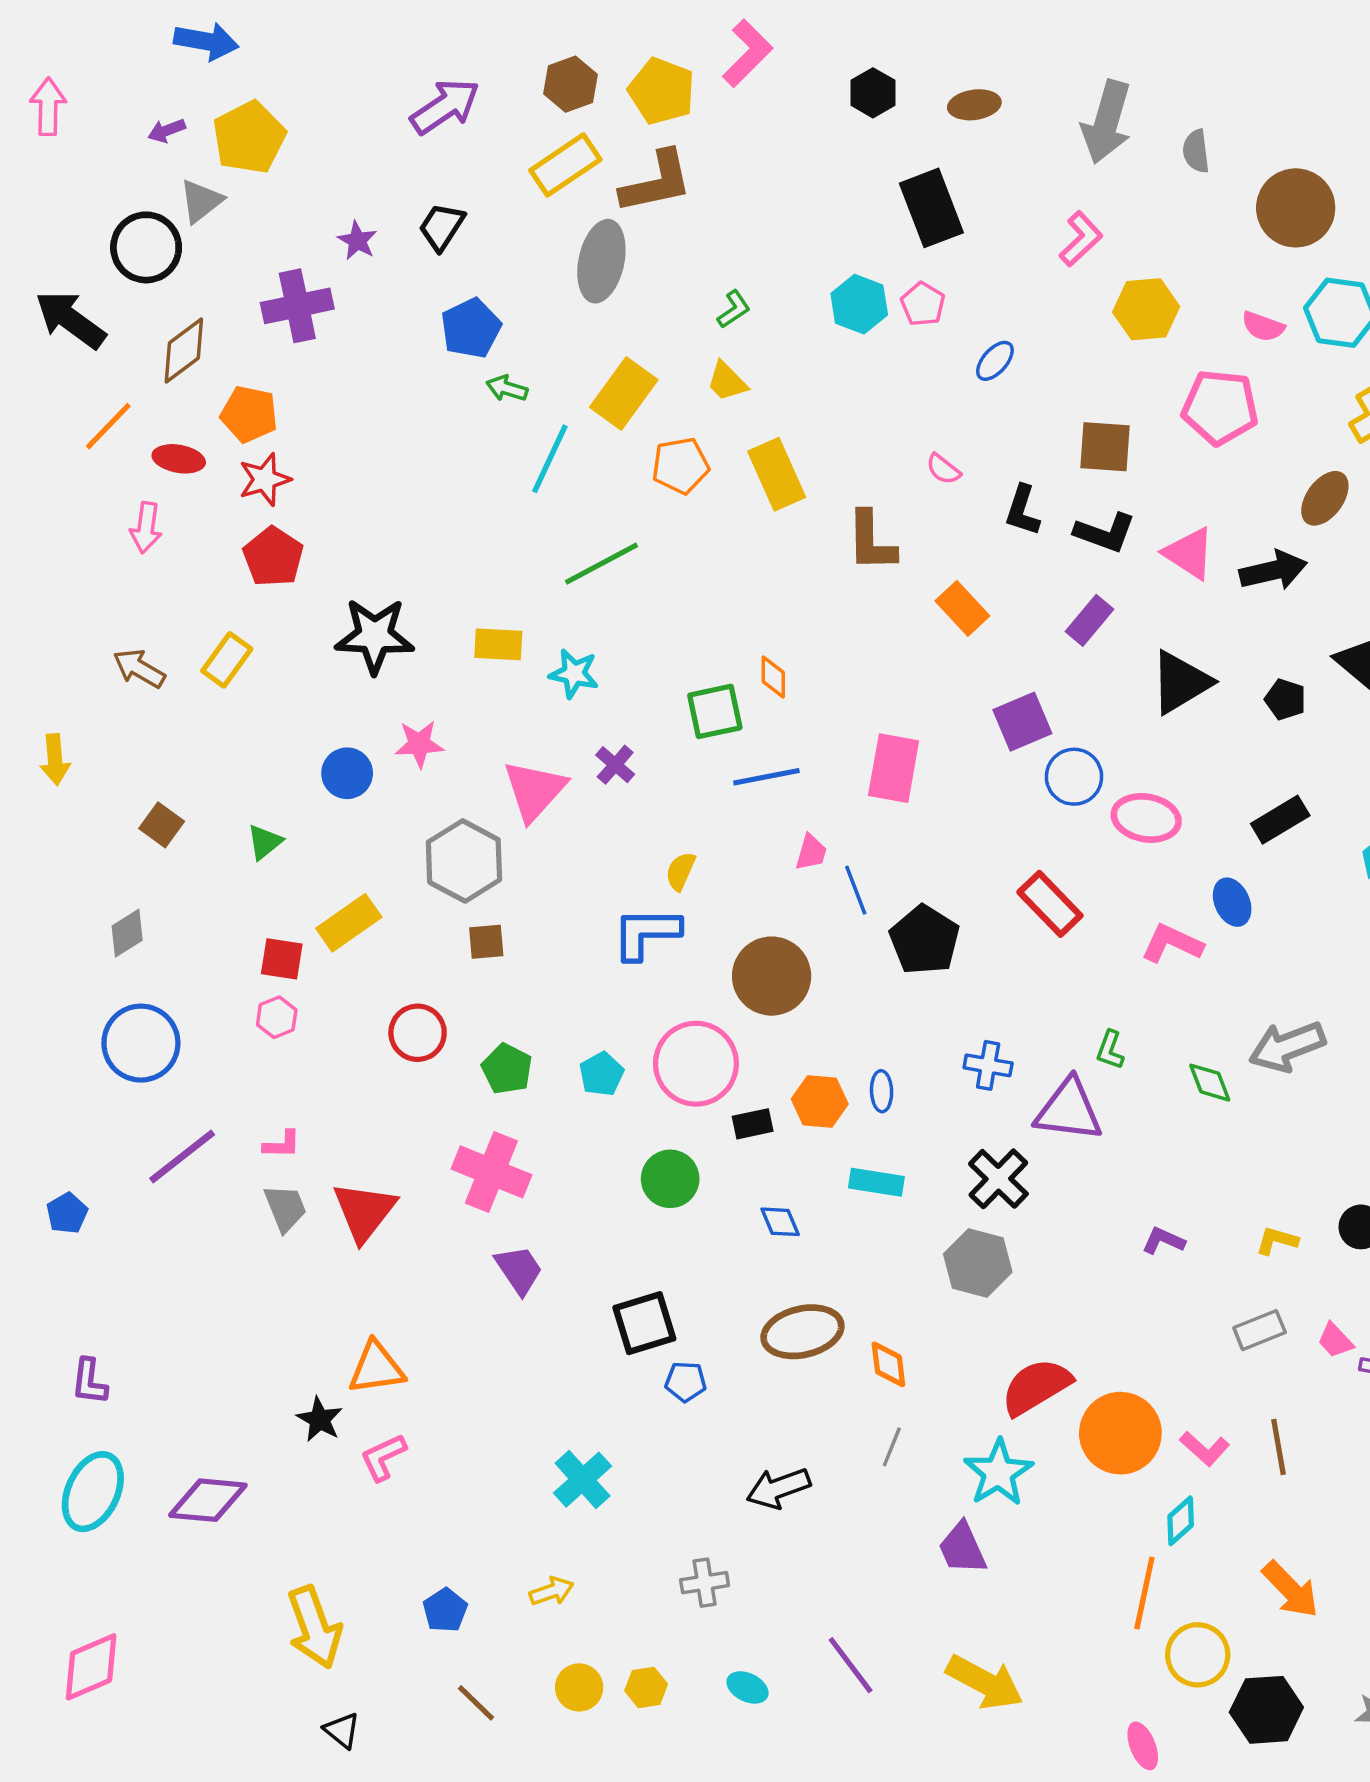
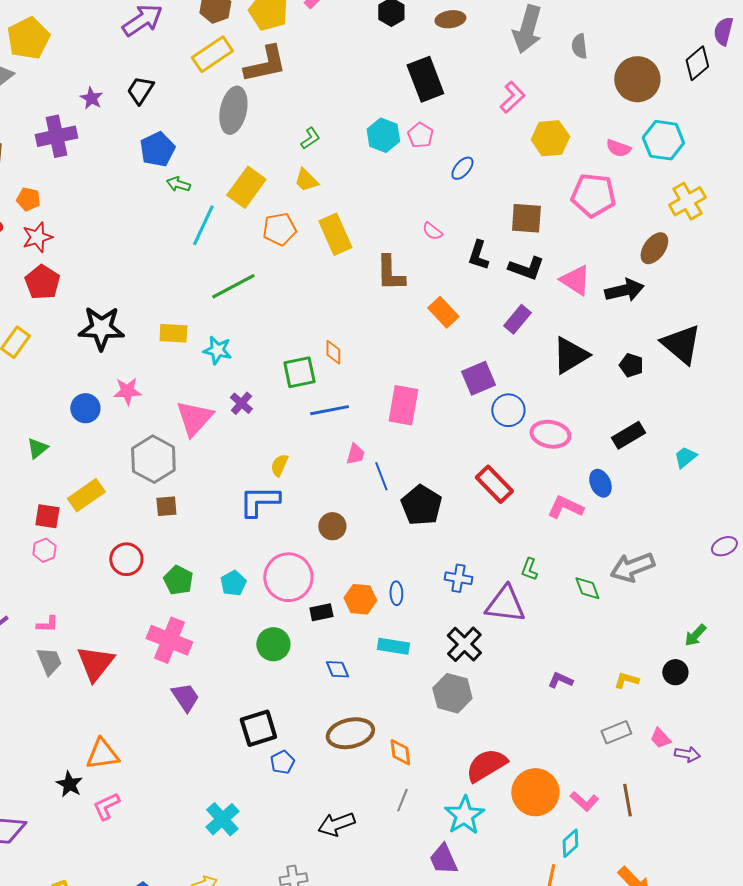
orange pentagon: (249, 414) -> (28, 199), size x0.7
brown circle: (772, 976) -> (332, 526), size x0.6
blue pentagon: (686, 1382) -> (282, 762), turned -30

